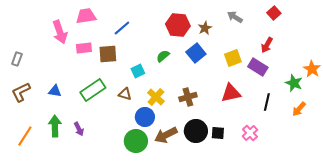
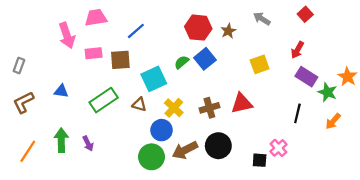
blue square: (196, 53) -> (205, 59), moved
purple rectangle: (258, 67) -> (306, 77), moved
cyan square: (138, 71) -> (154, 79), size x1.6
blue triangle: (55, 91) -> (61, 91), moved
red triangle: (231, 93) -> (242, 103), moved
black square: (218, 133) -> (260, 160), moved

